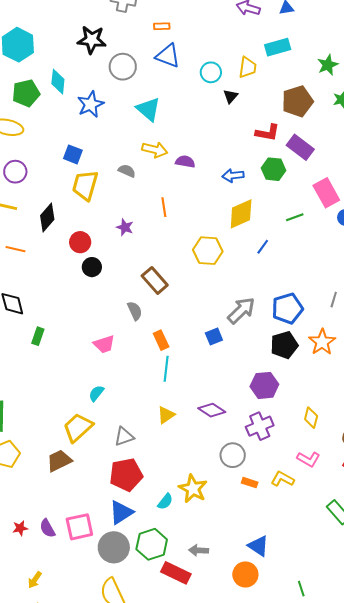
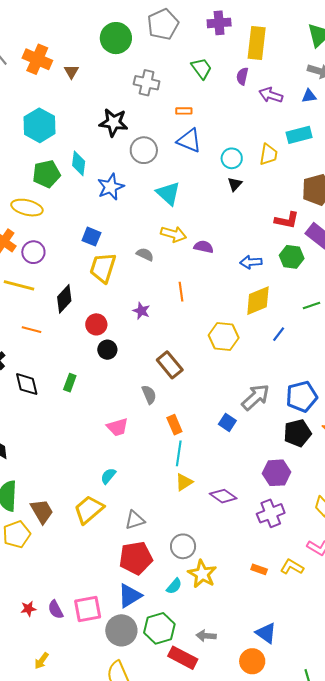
black triangle: (231, 96) -> (235, 184), moved
green rectangle: (38, 336) -> (70, 383), moved
blue square: (214, 336) -> (227, 422), turned -36
yellow triangle: (166, 415) -> (184, 482), moved
gray circle: (233, 455) -> (183, 546), moved
brown trapezoid: (59, 461) -> (42, 511), moved, turned 84

